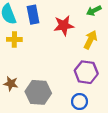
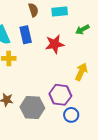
yellow arrow: (90, 40) -> (81, 72), moved
purple hexagon: (86, 72) -> (60, 95), moved

